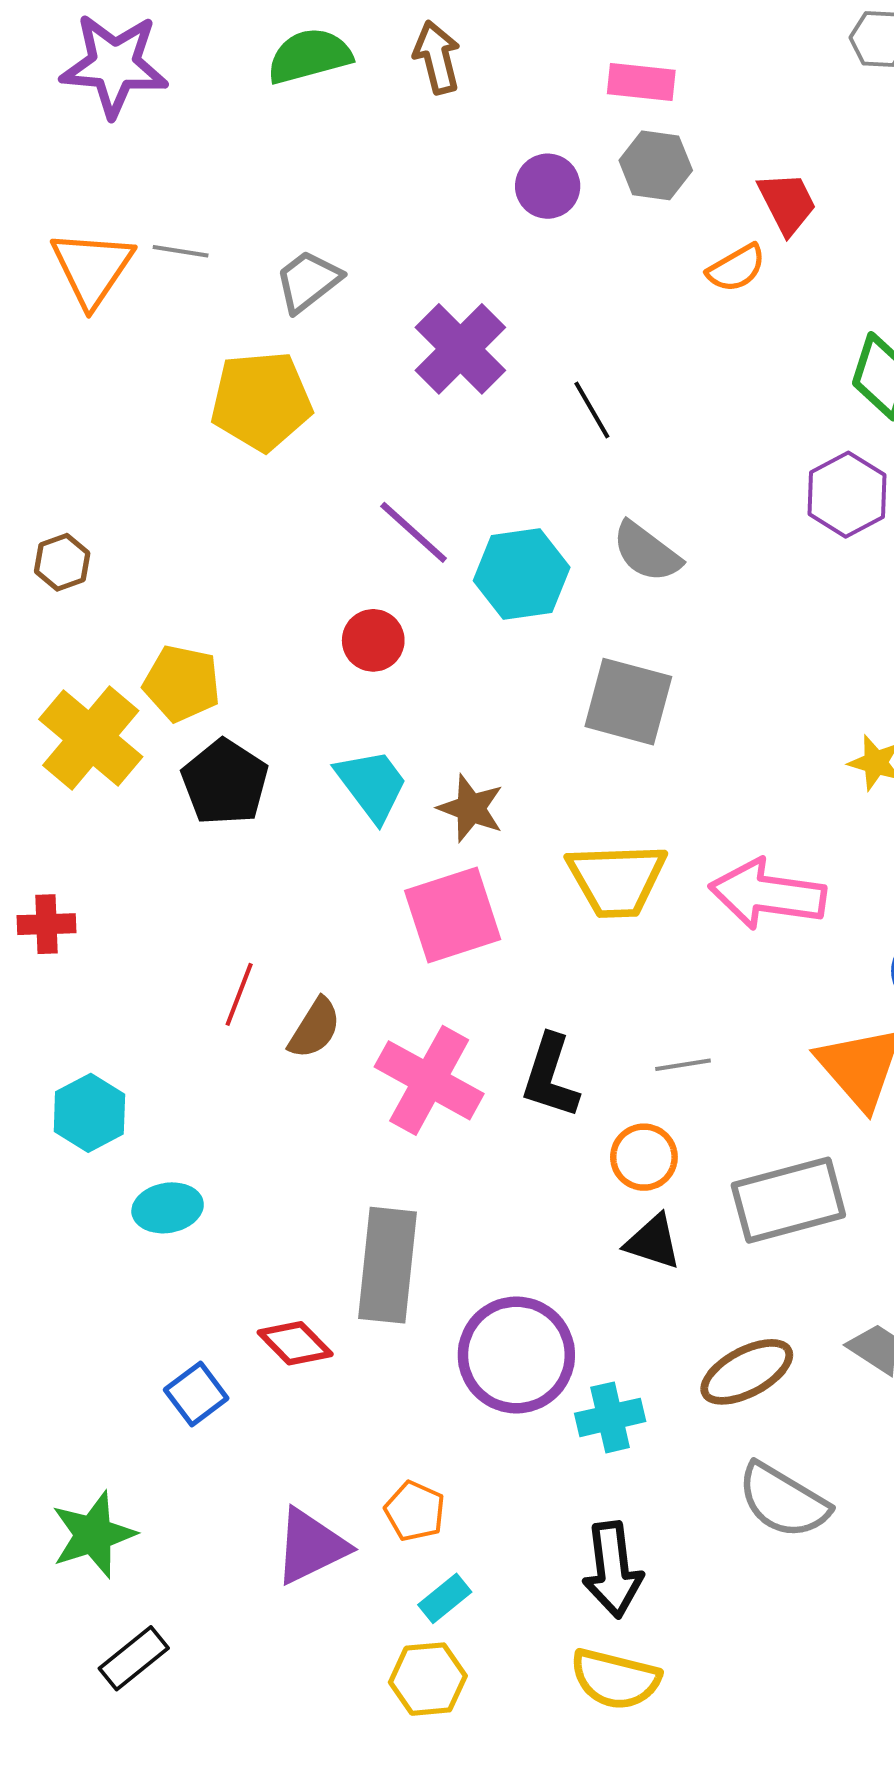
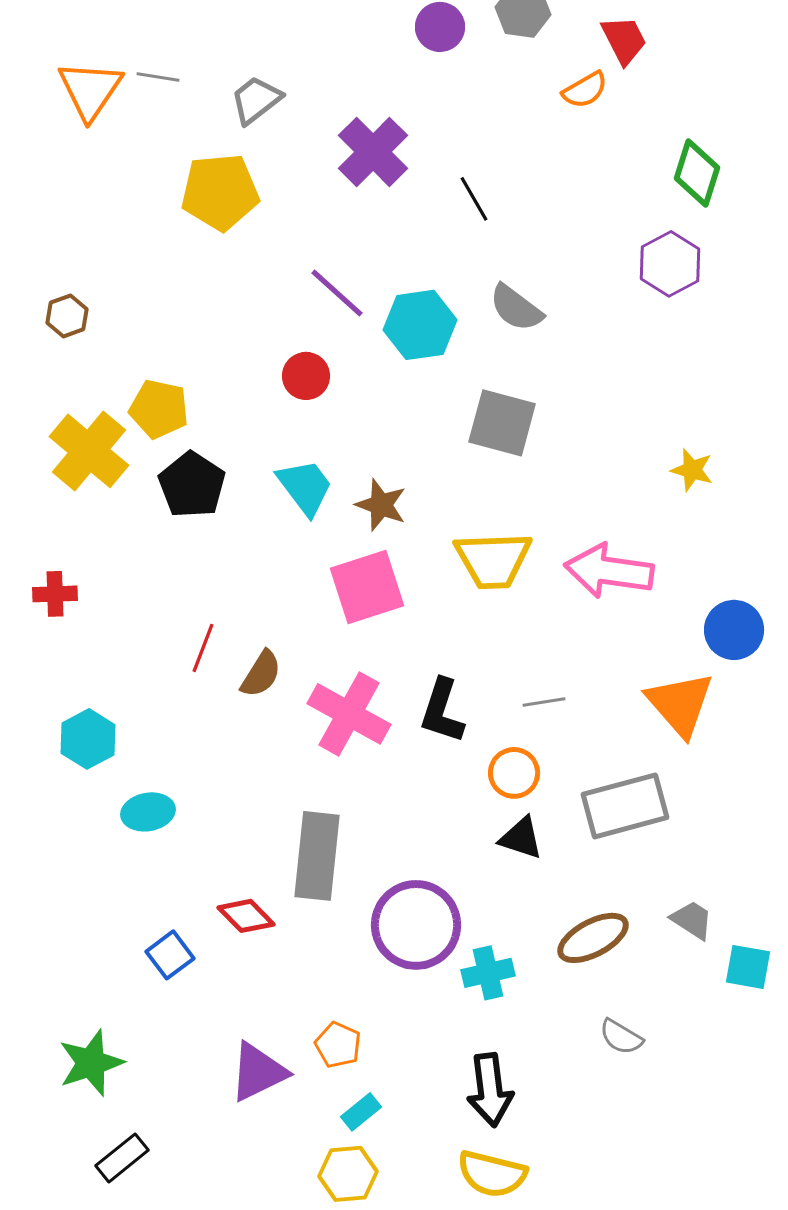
gray semicircle: (783, 1501) -> (621, 1037), size x0.6

